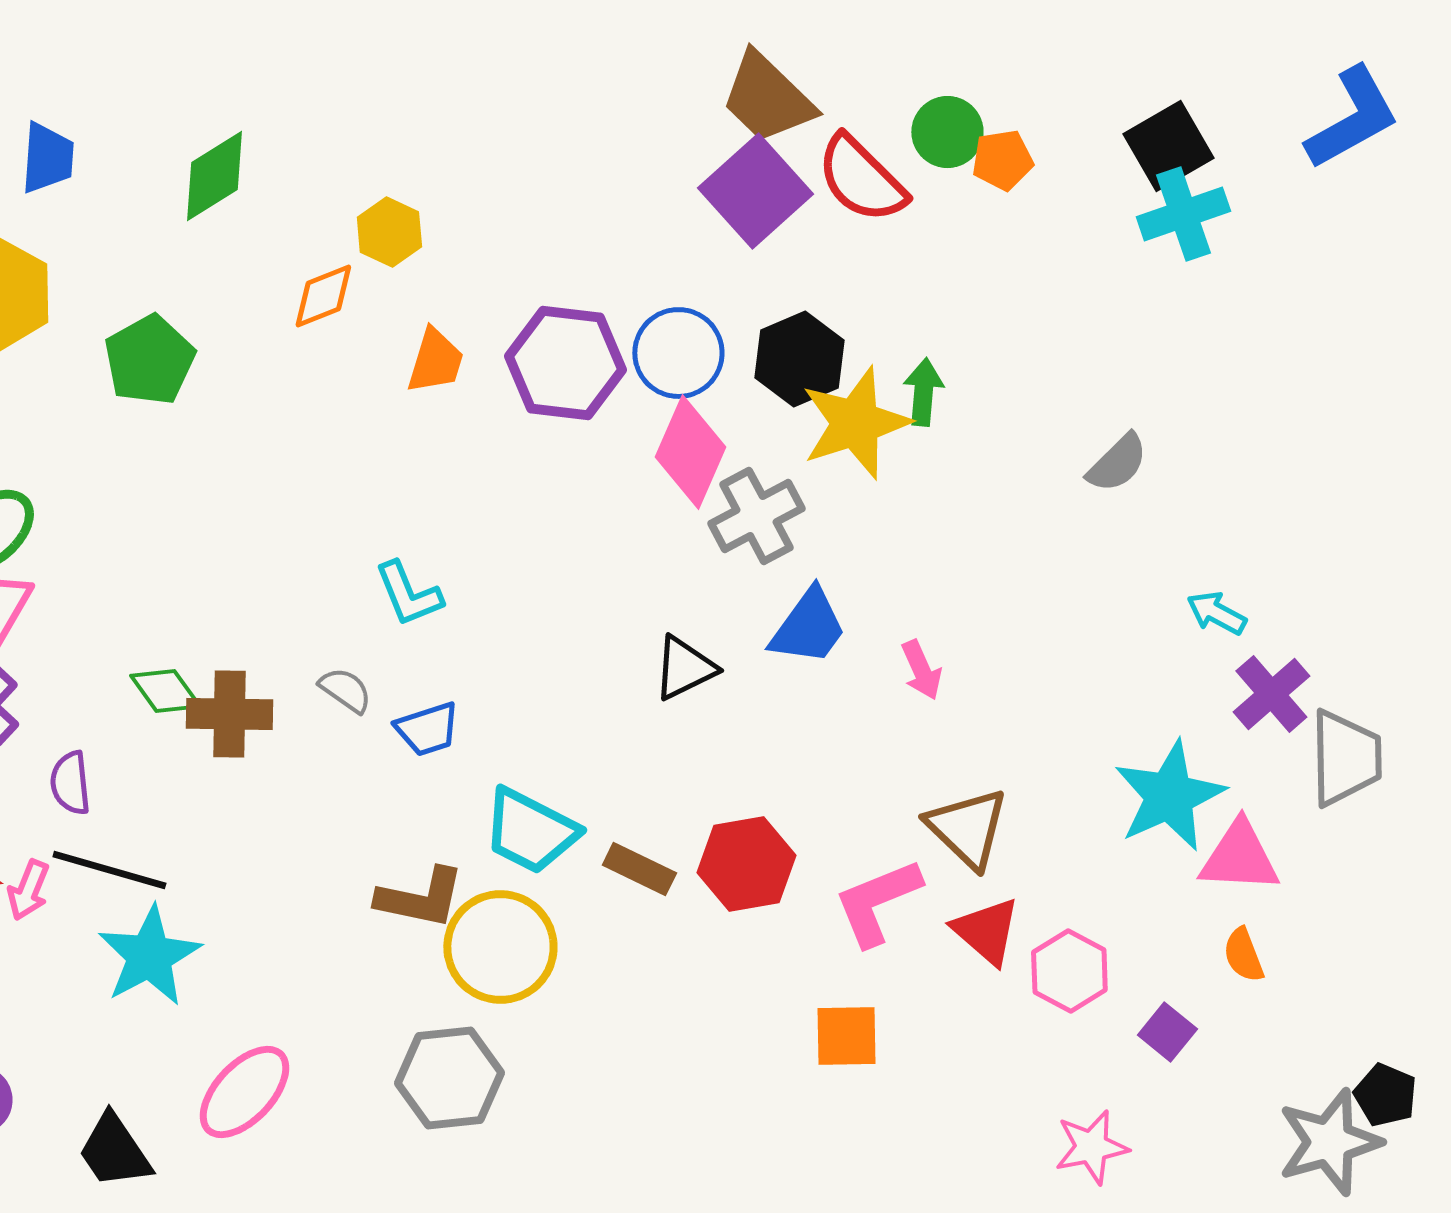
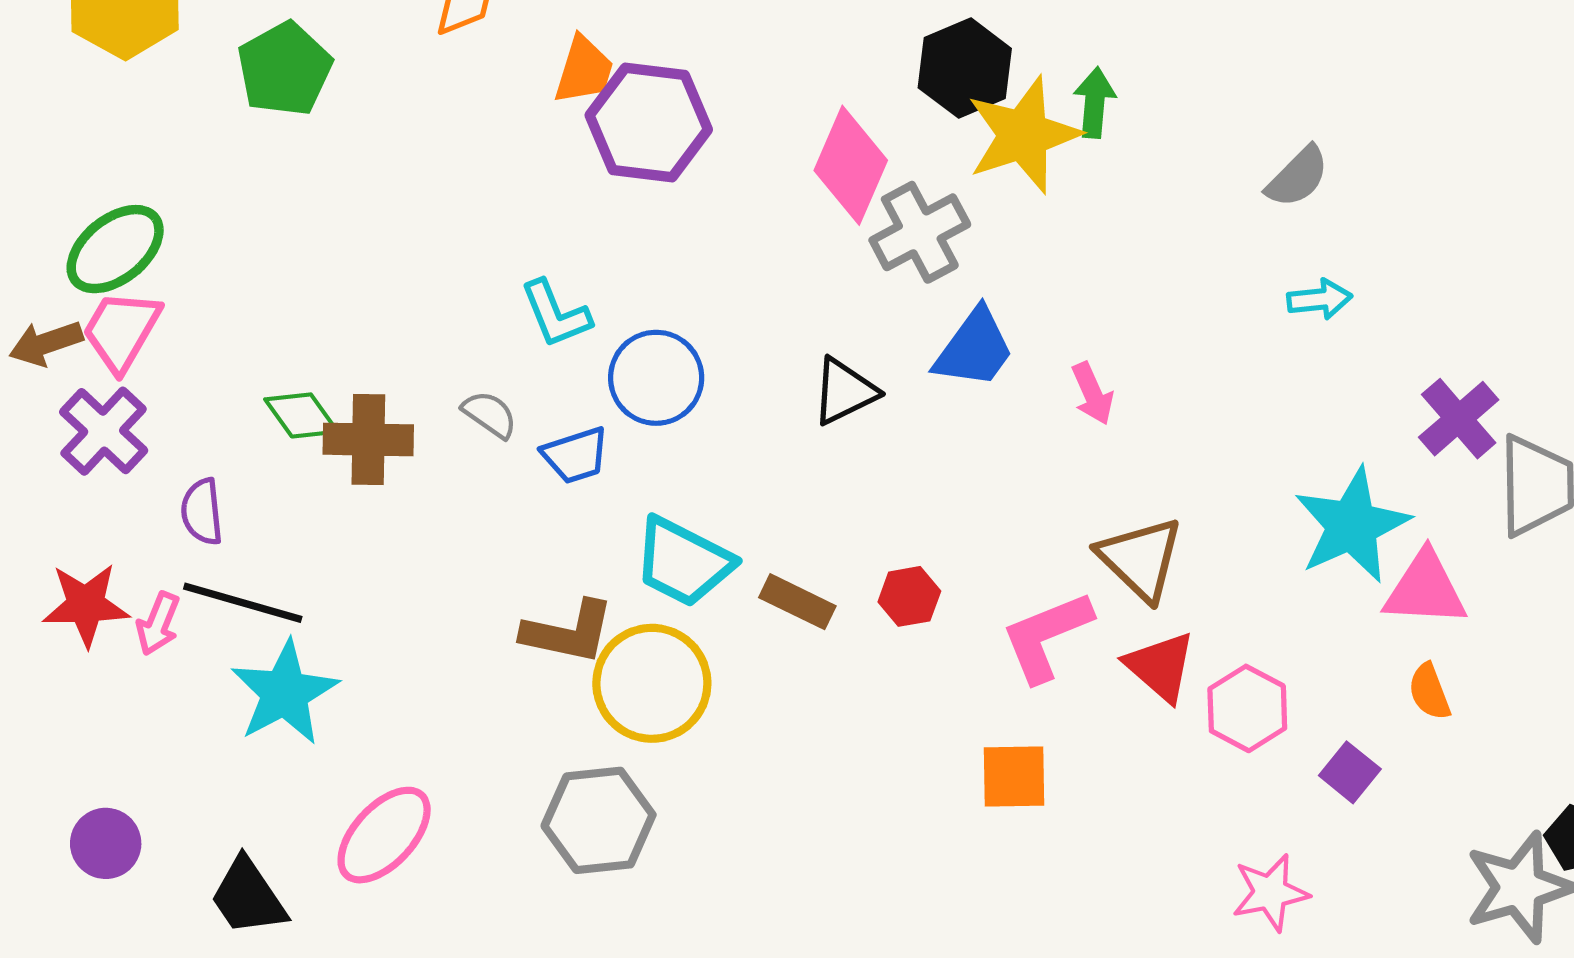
blue circle: (678, 353) -> (656, 378), moved
purple hexagon: (565, 363) -> (649, 122), moved
cyan arrow: (1216, 613) -> (1320, 299), moved, turned 146
red hexagon: (746, 864) -> (909, 596), size x0.6

